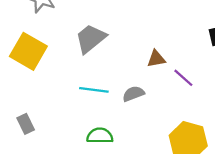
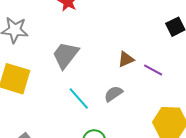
cyan line: (94, 90) -> (79, 98), turned 55

